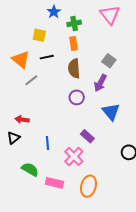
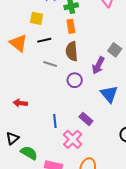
gray square: (109, 61) -> (115, 50), moved
gray line: (31, 80) -> (50, 64), moved, turned 56
black triangle: (13, 138) -> (12, 138), moved
blue line: (48, 143) -> (55, 121), moved

